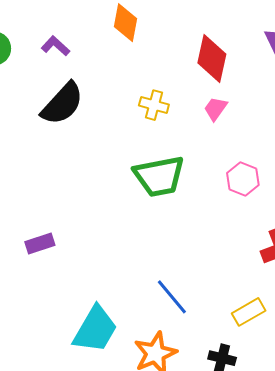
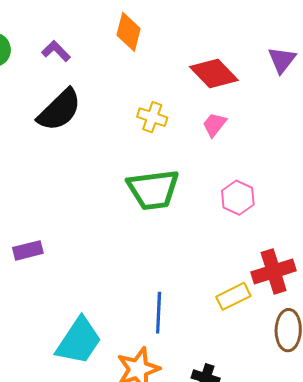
red diamond: (212, 59) -> (214, 74), turned -60
blue line: (172, 297) -> (159, 313), turned 39
yellow rectangle: (249, 312) -> (233, 296), moved

